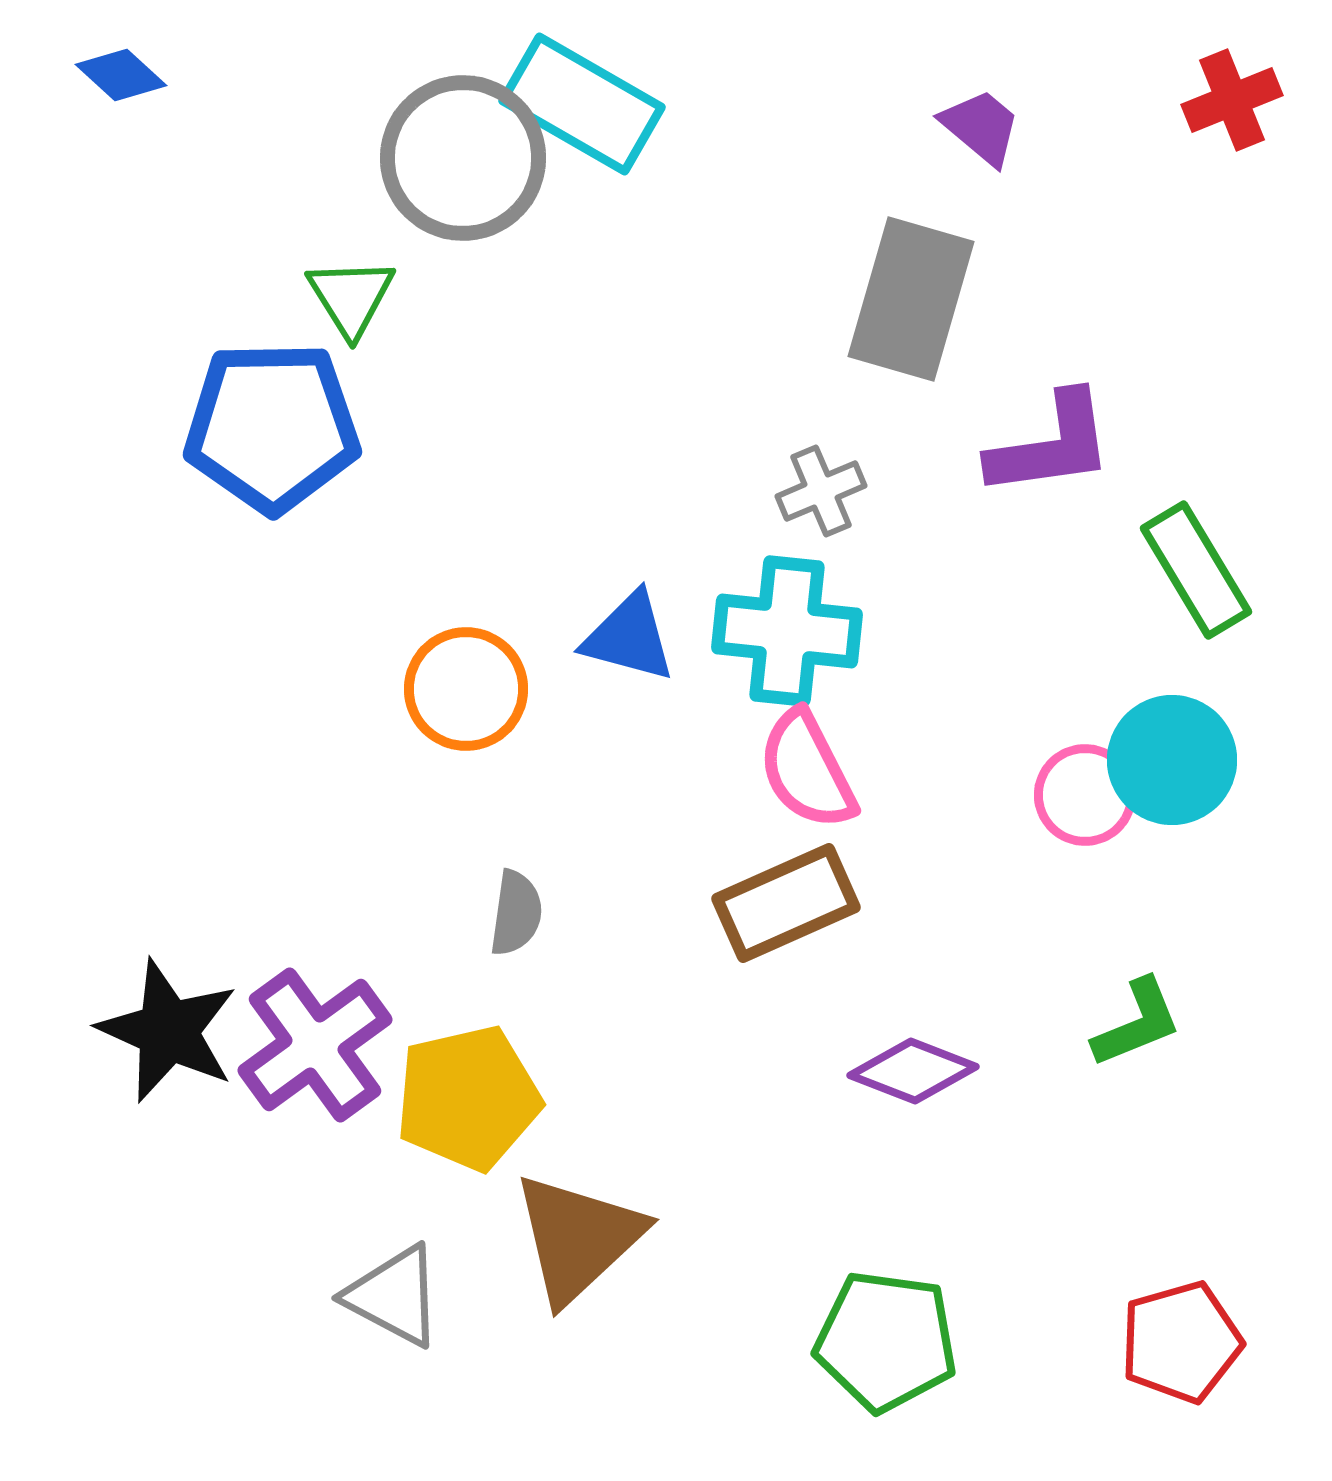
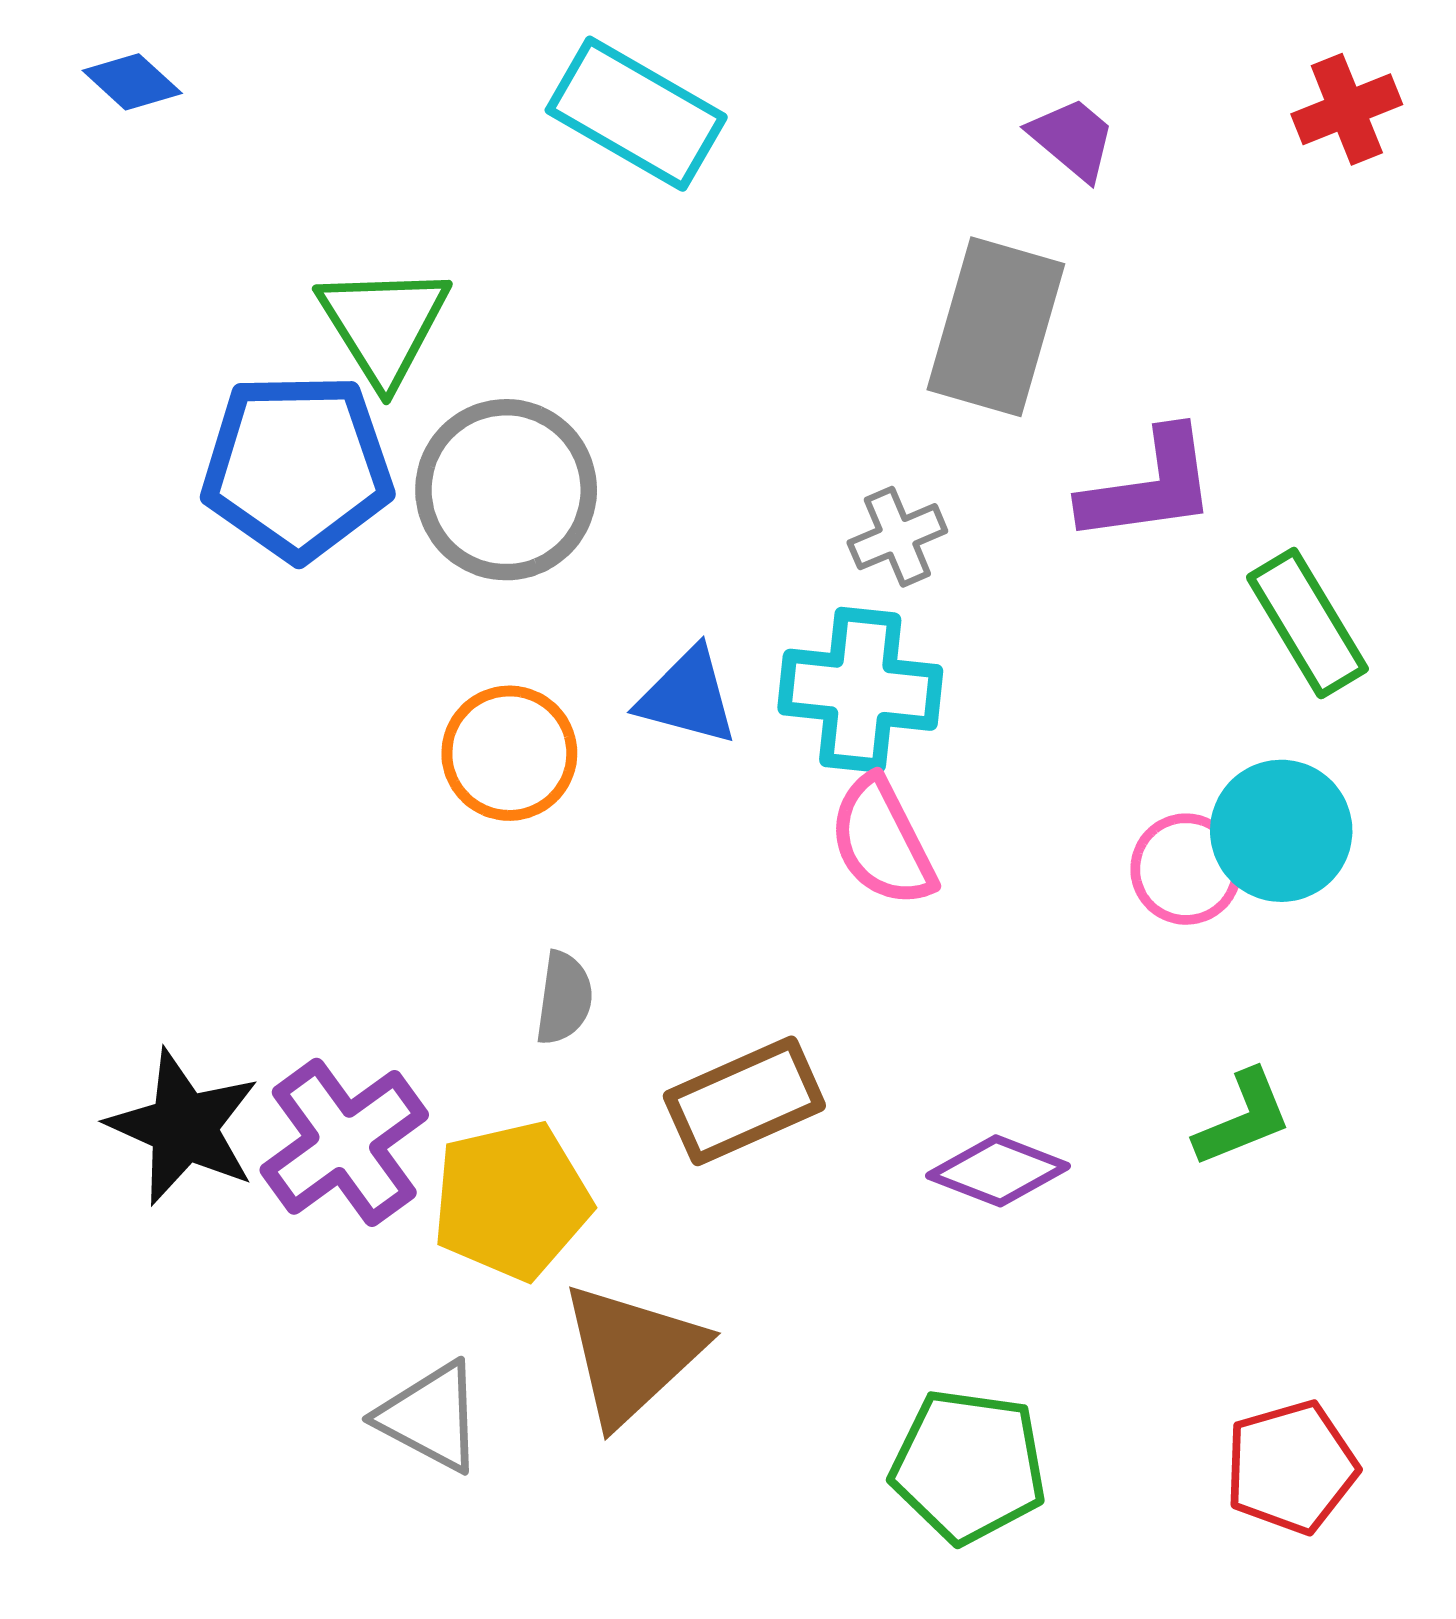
gray circle: (463, 158) -> (506, 490), moved
green triangle: (351, 297) -> (384, 325), size x1.4
brown rectangle: (786, 903) -> (744, 1101), moved

